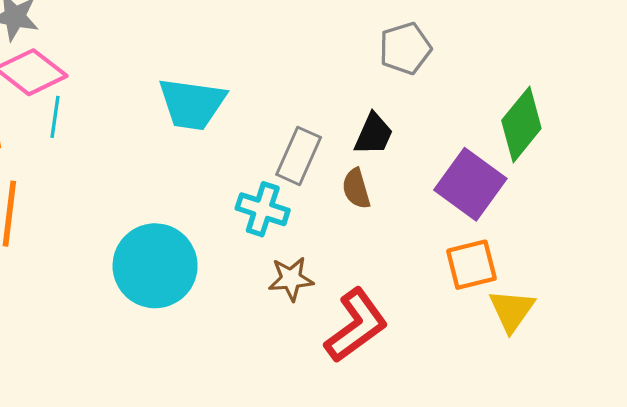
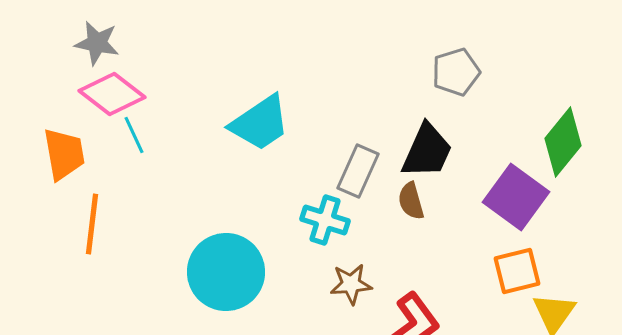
cyan trapezoid: (192, 104) -> (260, 123), turned -42
cyan line: (55, 117) -> (134, 135), turned -33
black trapezoid: (374, 134) -> (427, 151), size x1.4

